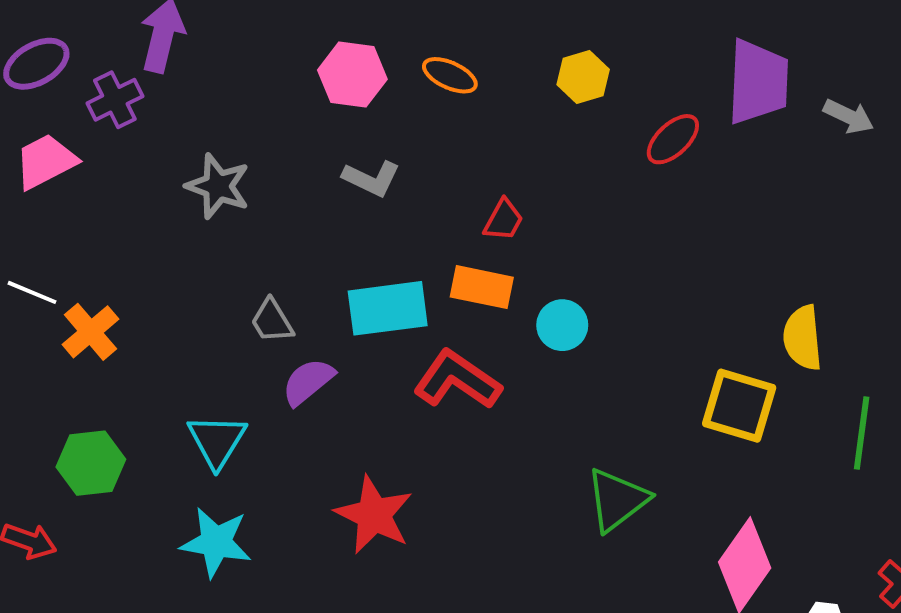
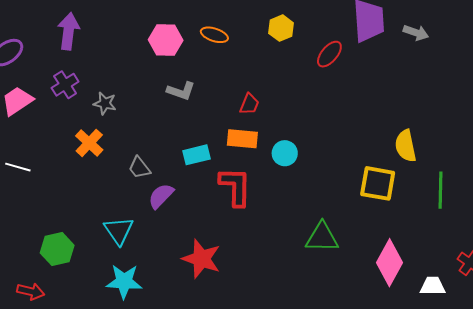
purple cross: (115, 100) -> (65, 85), moved
gray star: (218, 186) -> (105, 103), size x0.7
cyan rectangle: (388, 308) -> (197, 155), size x0.7
orange cross: (91, 332) -> (89, 143), moved
red L-shape: (457, 380) -> (235, 187), turned 63
green triangle: (617, 500) -> (322, 237), turned 45

